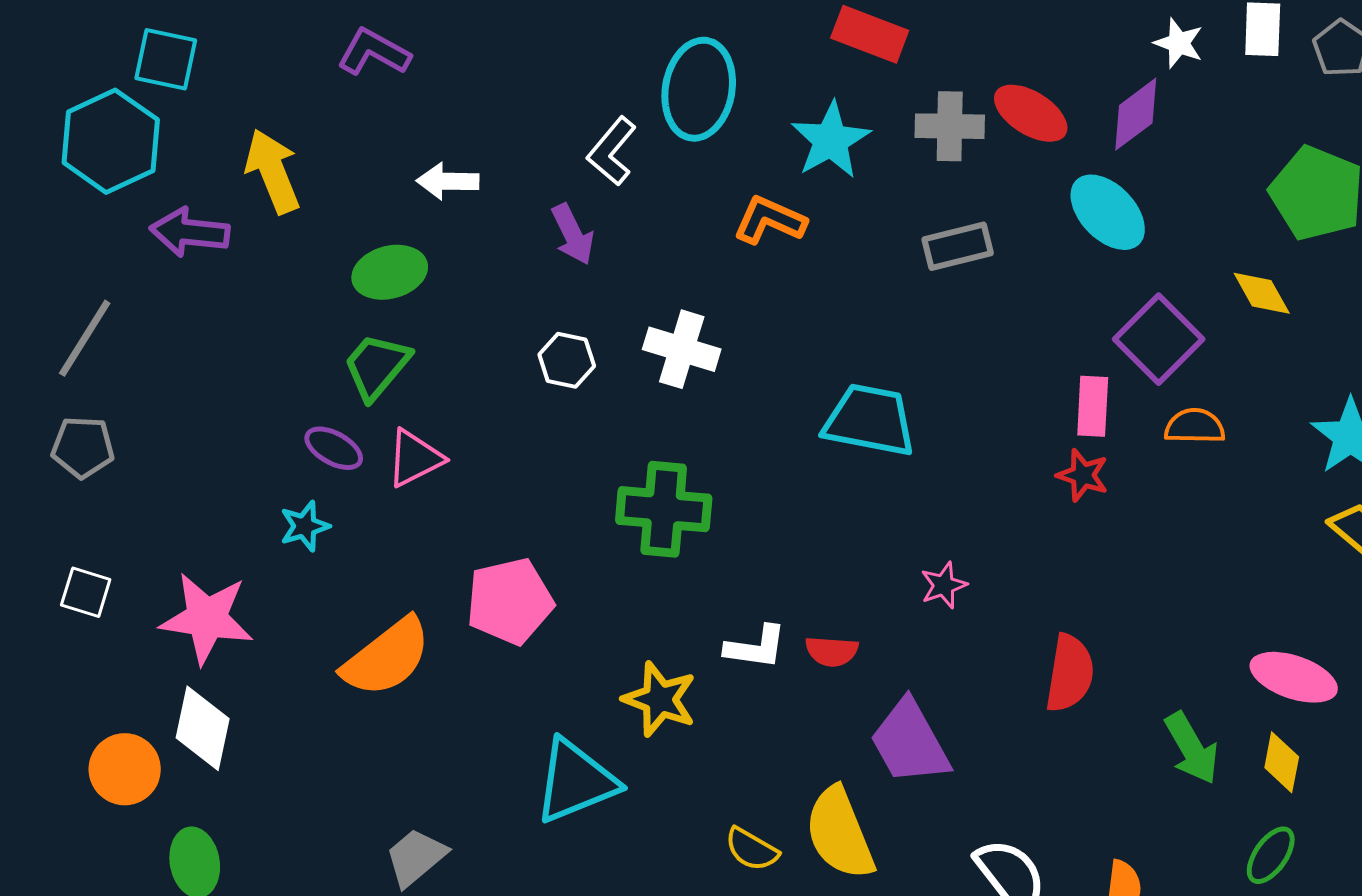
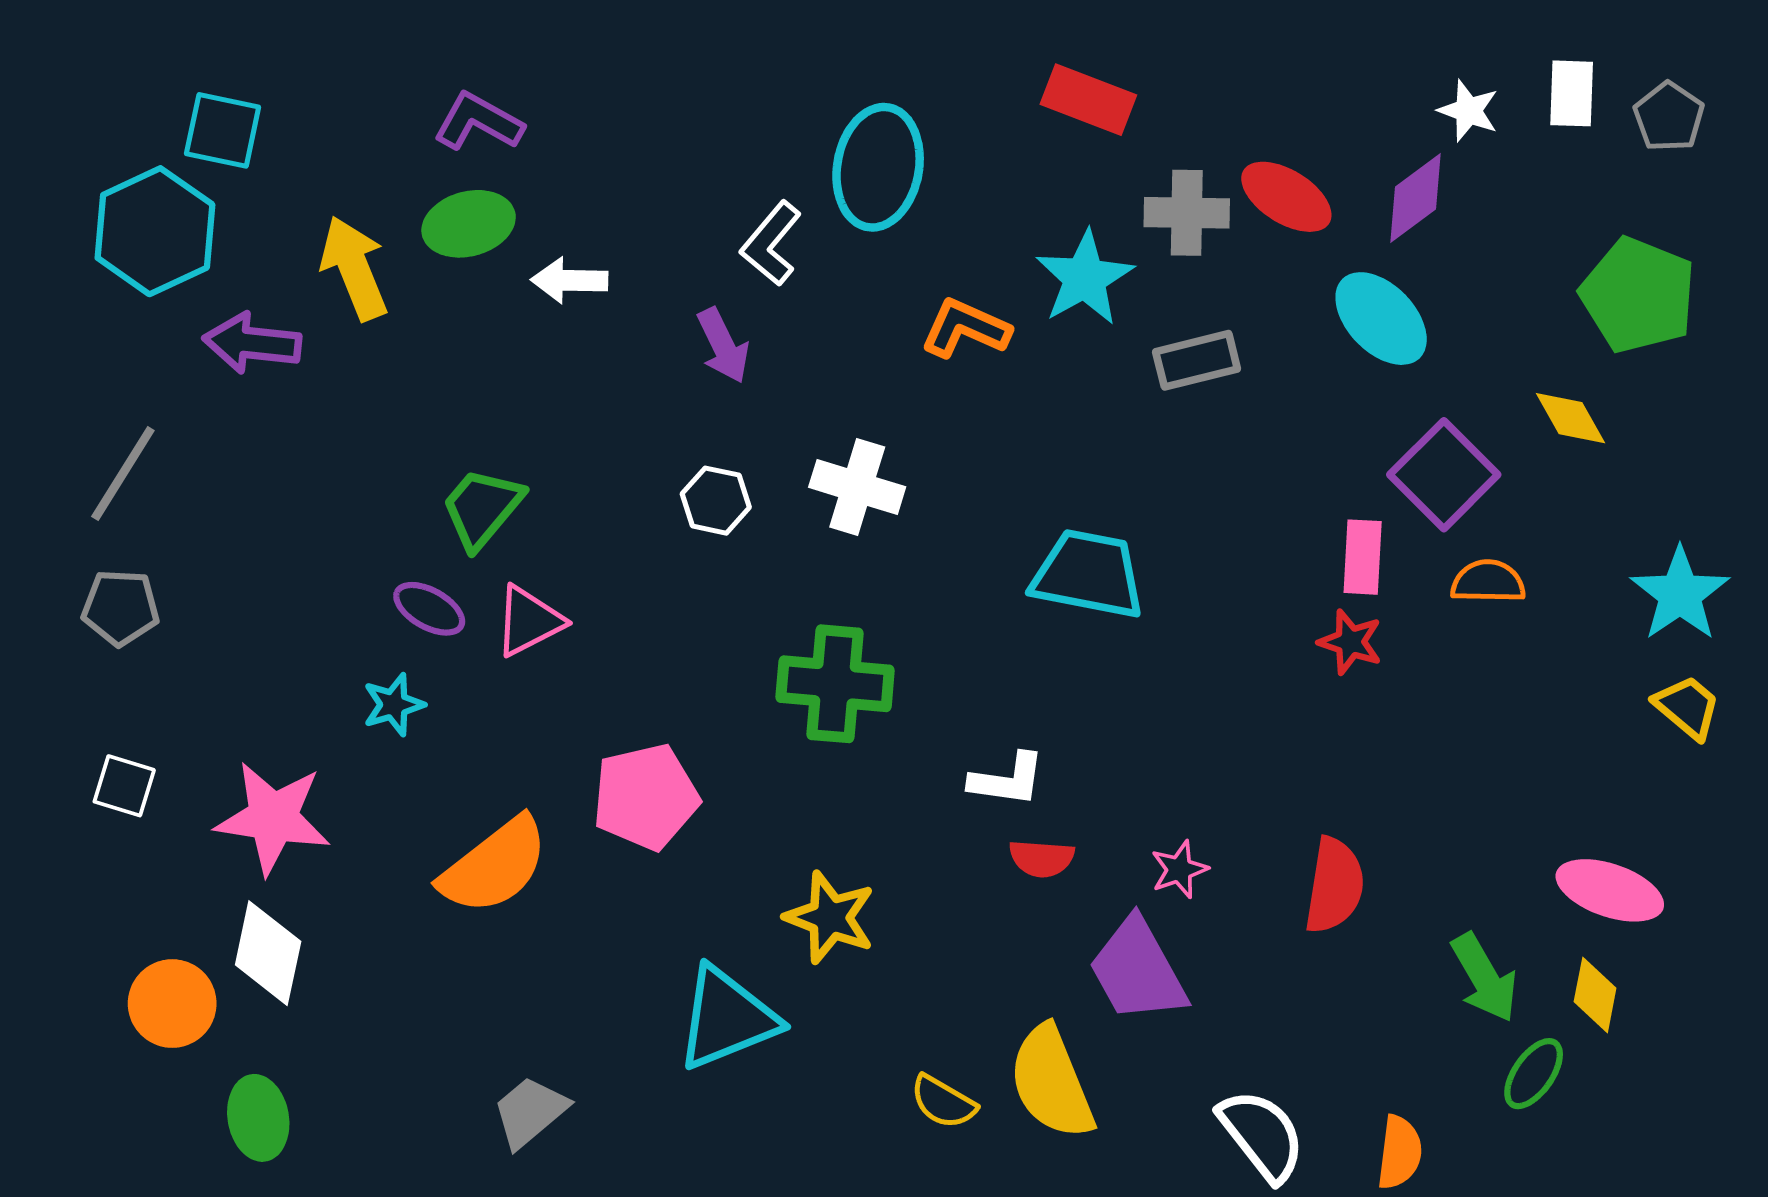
cyan star: (831, 140) -> (1085, 278), moved
green ellipse: (390, 272) -> (469, 224), moved
pink star: (944, 585) -> (1179, 869), moved
white L-shape: (756, 647) -> (1007, 780), moved
green ellipse: (1271, 855) -> (1534, 1074), moved

